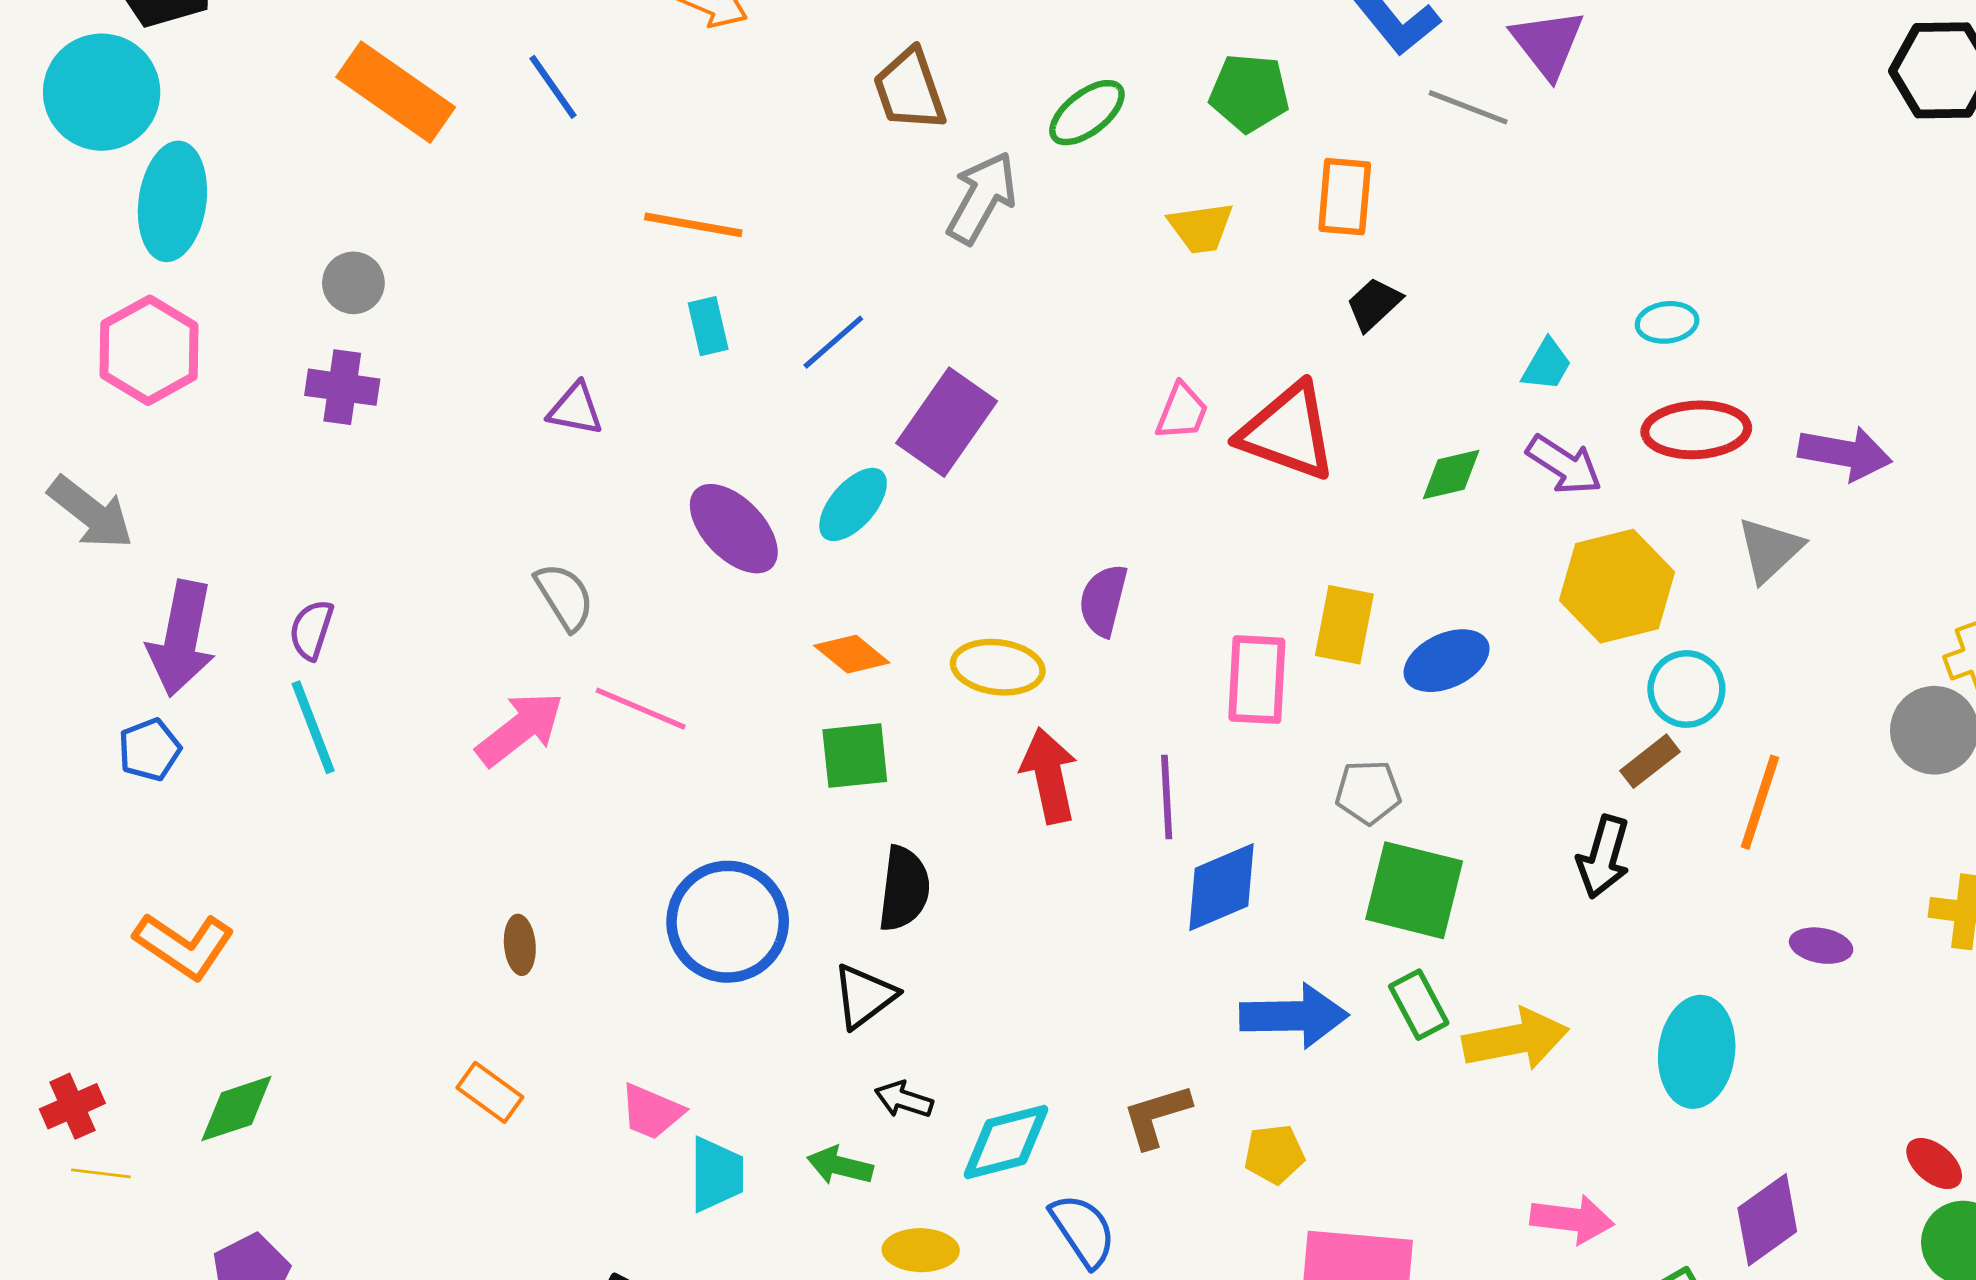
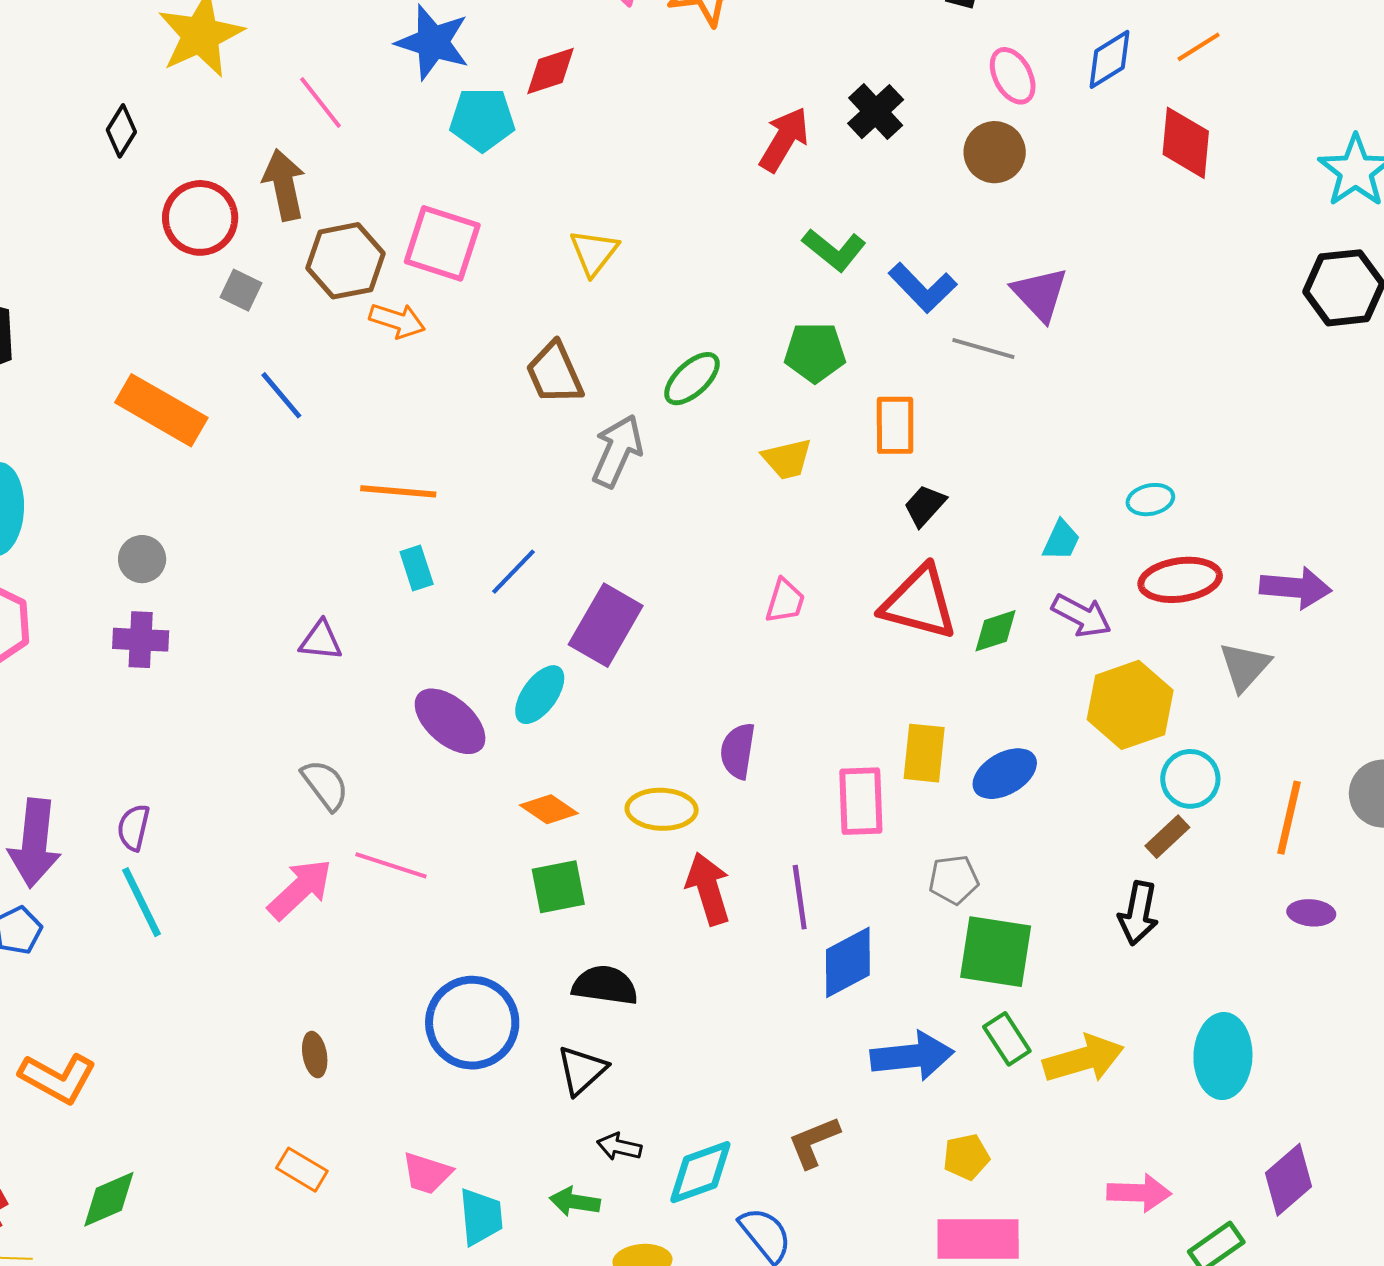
red triangle: (1288, 432) -> (919, 603), moved
orange line: (1760, 802) -> (1289, 818), moved
black semicircle: (904, 889) -> (605, 985), turned -84
purple ellipse: (1821, 946) -> (1311, 913), moved
yellow pentagon: (1274, 1154) -> (966, 1157), moved

